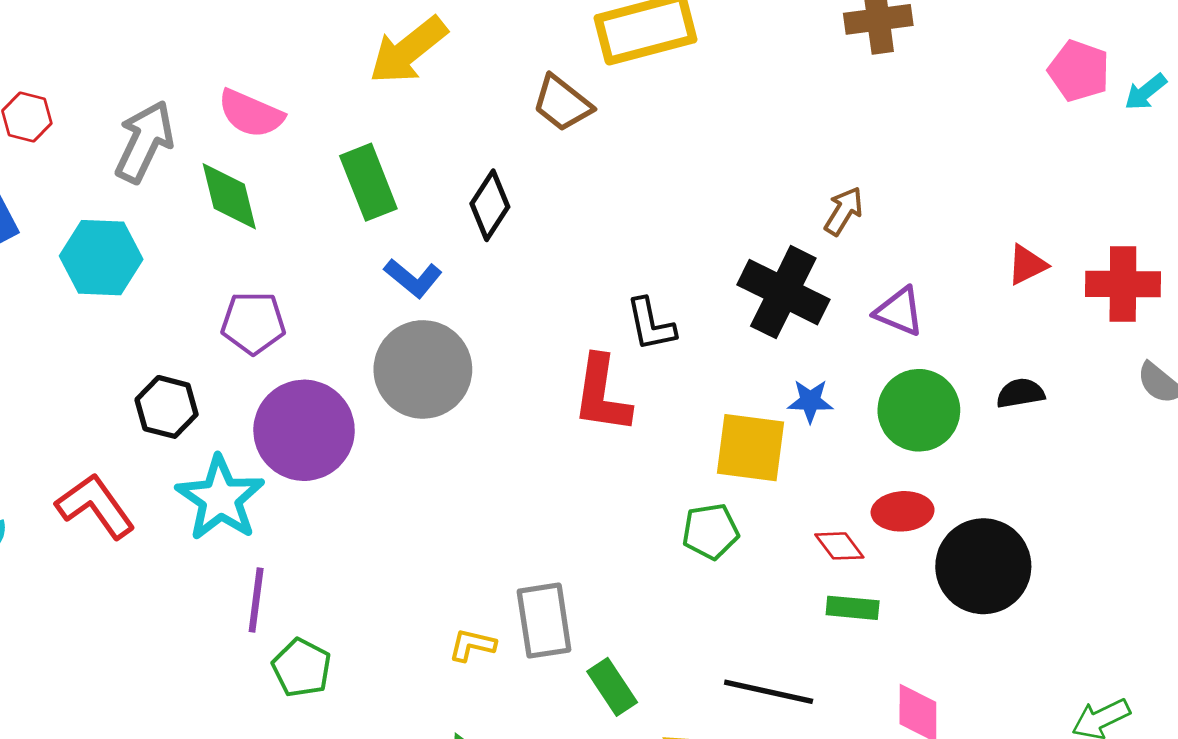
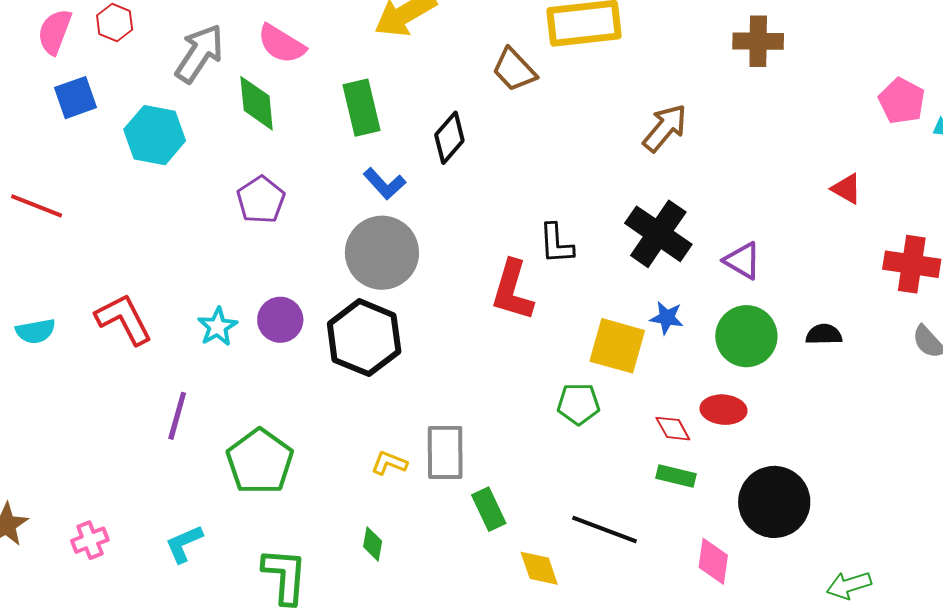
brown arrow: (844, 211) -> (665, 128), moved, size x1.4
red triangle: (1027, 265) -> (847, 189), moved, turned 48
purple pentagon: (253, 323) -> (261, 200), turned 30
black hexagon: (167, 407) -> (364, 338), moved, size x1.6
purple circle: (304, 430) -> (280, 320), moved, size x0.6
cyan star: (220, 498) -> (217, 327), size x0.6
black circle: (983, 566) -> (774, 502), moved
purple line: (256, 600) -> (177, 416), moved
green pentagon: (302, 668) -> (260, 462), size x1.5

